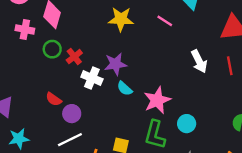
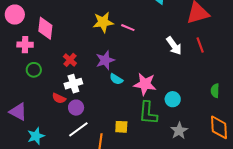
pink line: (165, 21) -> (128, 28), moved
green circle: (52, 49) -> (34, 70), moved
white cross: (92, 78) -> (73, 84), moved, turned -30
pink star: (157, 100) -> (145, 84), turned -30

